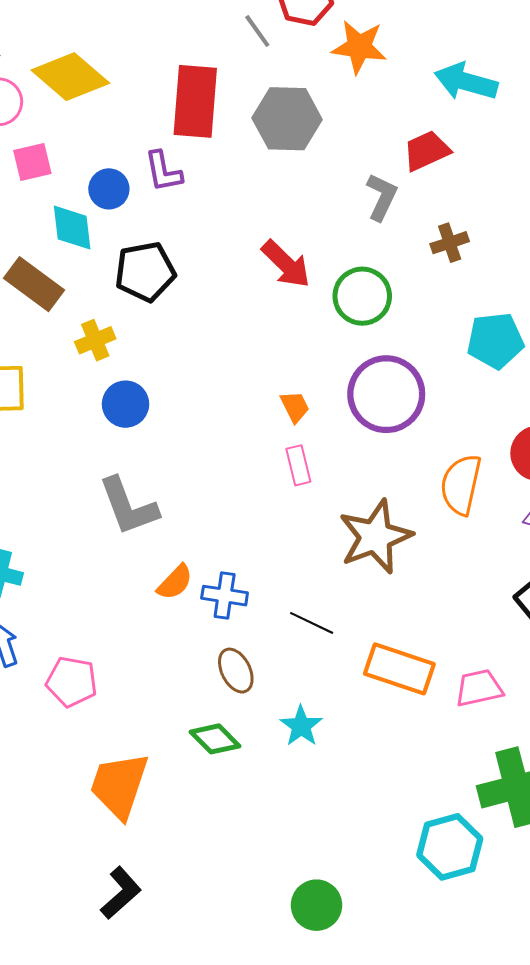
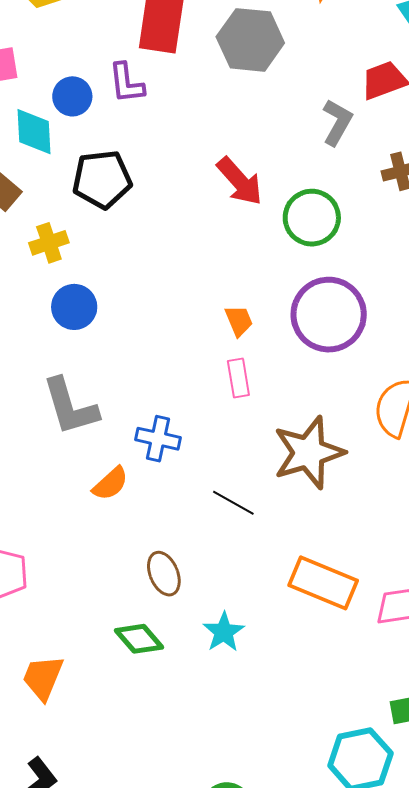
blue cross: (225, 596) -> (158, 439), moved
black line: (312, 623) -> (233, 503), moved
orange trapezoid: (119, 785) -> (43, 678), size x0.7

